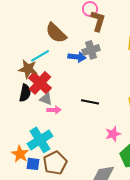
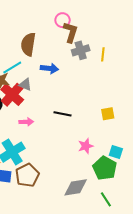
brown semicircle: (56, 33) -> (28, 44), turned 55
gray cross: (91, 50) -> (81, 50), moved
gray triangle: (46, 99) -> (25, 85), moved

